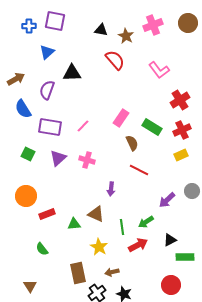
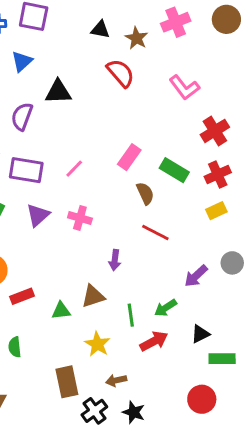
brown triangle: (96, 214) -> (93, 296), turned -42
green semicircle: (42, 249) -> (15, 347), turned 32

